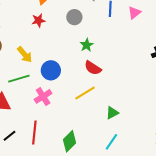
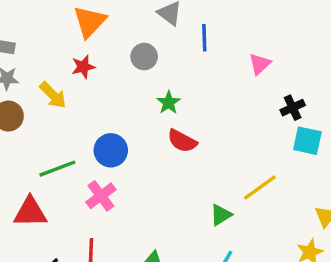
pink triangle: (134, 13) -> (260, 64), moved
yellow arrow: (25, 55) -> (53, 95), moved
yellow line: (85, 93) -> (260, 188), moved

